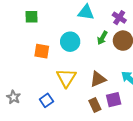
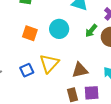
blue square: (46, 100) -> (27, 70), moved

